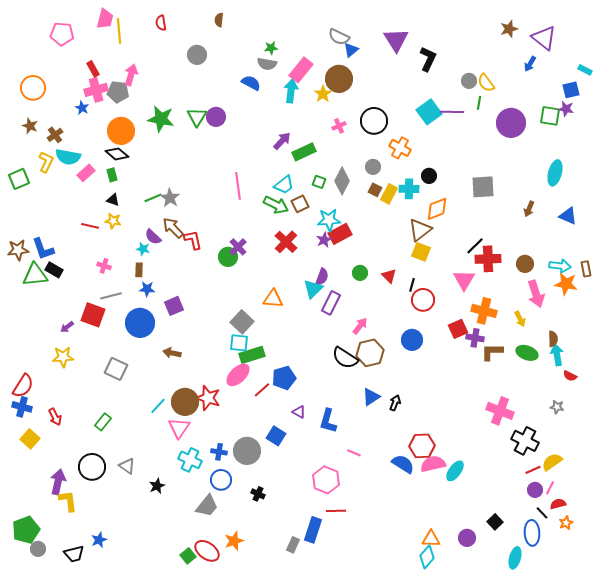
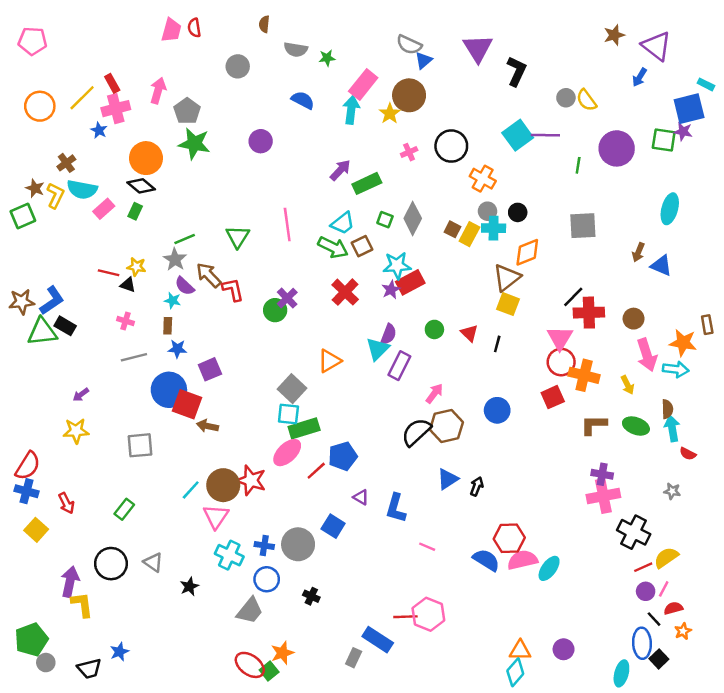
pink trapezoid: (105, 19) -> (171, 30), moved
yellow line: (119, 31) -> (82, 98), moved, turned 50
pink pentagon: (62, 34) -> (33, 41), moved
gray semicircle: (267, 64) -> (296, 49), moved
blue square: (571, 90) -> (689, 109), size x1.5
gray pentagon: (118, 92) -> (187, 111), moved, turned 30
green line: (479, 103) -> (578, 165), moved
green triangle: (197, 117) -> (238, 237), moved
brown star: (30, 126) -> (35, 188), moved
gray circle: (373, 167) -> (488, 211), moved
green rectangle: (112, 175) -> (135, 211), turned 40
gray star: (170, 198) -> (175, 259), moved
black triangle: (113, 200) -> (128, 285), moved
blue triangle: (568, 216) -> (661, 265), moved
blue L-shape: (43, 249) -> (52, 300), turned -105
cyan arrow: (560, 266) -> (676, 369), moved
orange triangle: (273, 299) -> (329, 361), turned -35
red circle: (423, 300) -> (561, 362), moved
red square: (93, 315) -> (187, 404), moved
purple cross: (475, 338) -> (602, 474), moved
black semicircle: (345, 358) -> (416, 432), turned 104
gray square: (116, 369) -> (140, 445), turned -30
pink cross: (500, 411) -> (603, 496), turned -32
pink hexagon: (326, 480) -> (428, 614), moved
black square: (495, 522) -> (659, 659), moved
blue rectangle: (313, 530) -> (378, 640), turned -75
green square: (188, 556) -> (269, 671), moved

